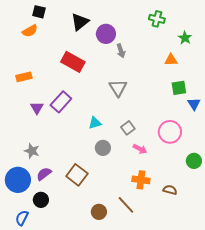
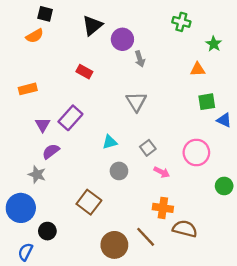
red rectangle: (73, 62) -> (84, 72), size x0.6
blue triangle: (194, 104) -> (224, 120), turned -32
purple semicircle: (44, 174) -> (51, 151), moved
brown semicircle: (170, 190) -> (185, 229), moved, size x1.5
brown circle: (99, 212) -> (114, 245), size x1.5

